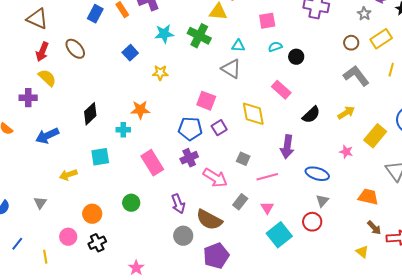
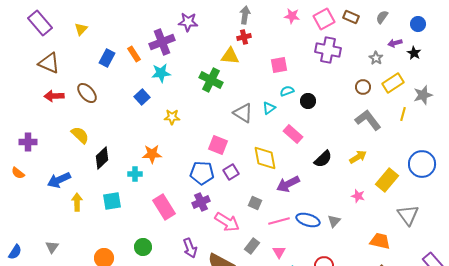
cyan star: (164, 34) -> (161, 73), moved
cyan triangle: (238, 46) -> (269, 108), moved, turned -40
red arrow: (42, 52) -> (54, 96), turned 66
yellow semicircle: (47, 78) -> (80, 135), moved
purple cross: (28, 98) -> (28, 142), moved
purple arrow: (287, 147) -> (288, 184), moved, turned 55
blue ellipse: (317, 174) -> (308, 220), moved
yellow arrow: (68, 175) -> (77, 202), moved, turned 108
gray triangle: (322, 201) -> (334, 221), moved

